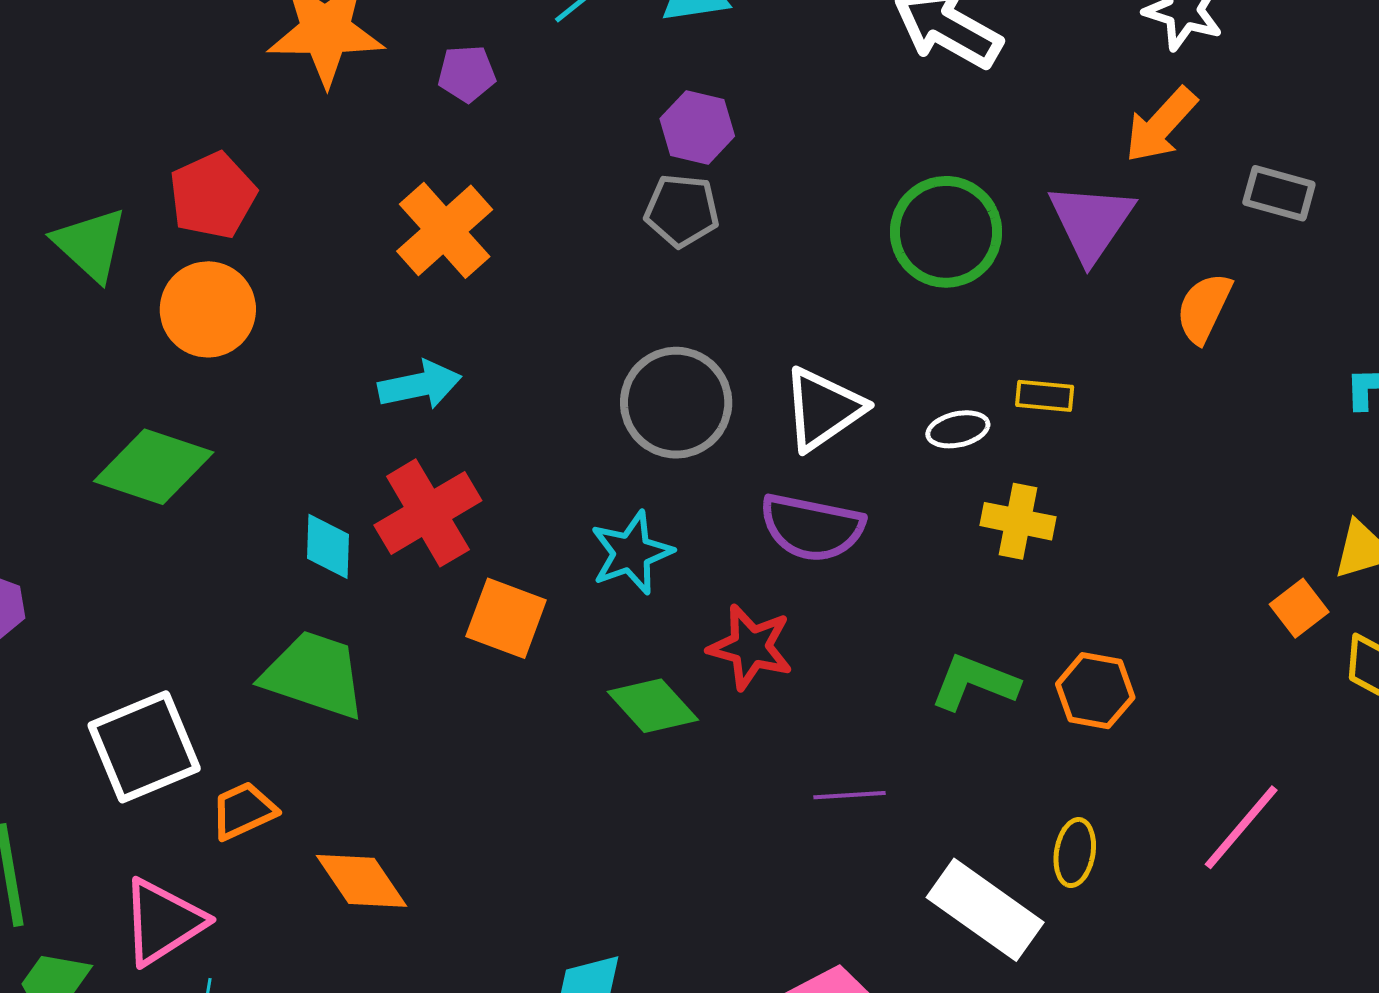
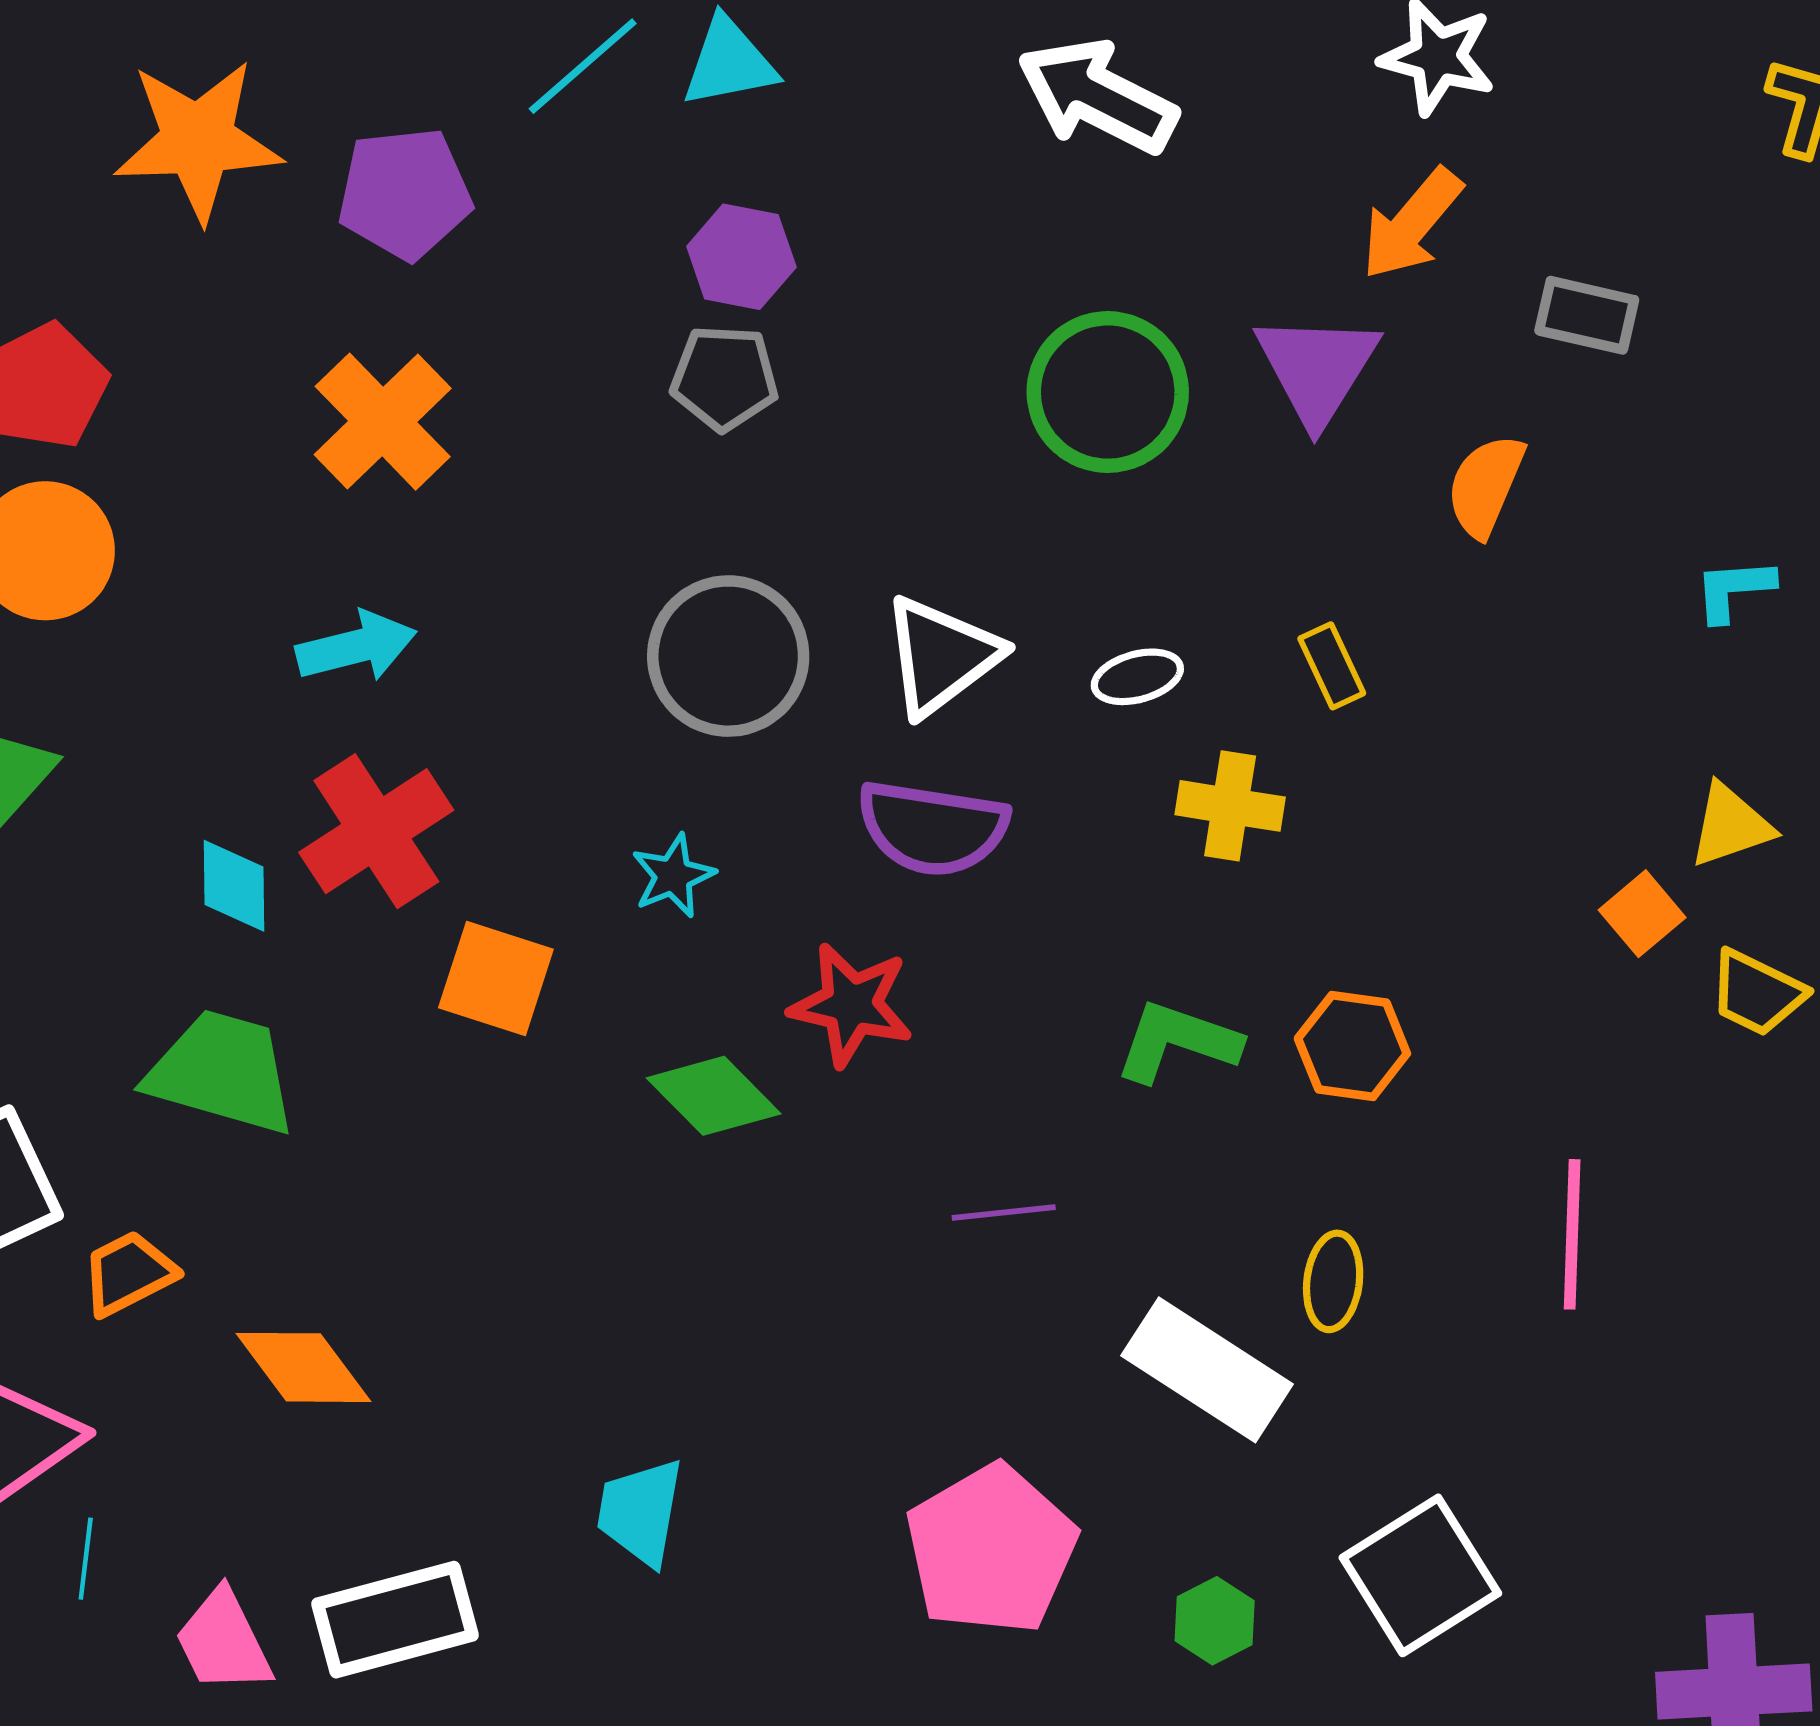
purple pentagon: (467, 74) -> (405, 193), size x1.6
yellow rectangle: (1045, 396) -> (1332, 666), moved, turned 62
cyan star: (631, 553) -> (673, 876), size x0.7
pink line: (1241, 827) -> (1572, 1234), turned -36

